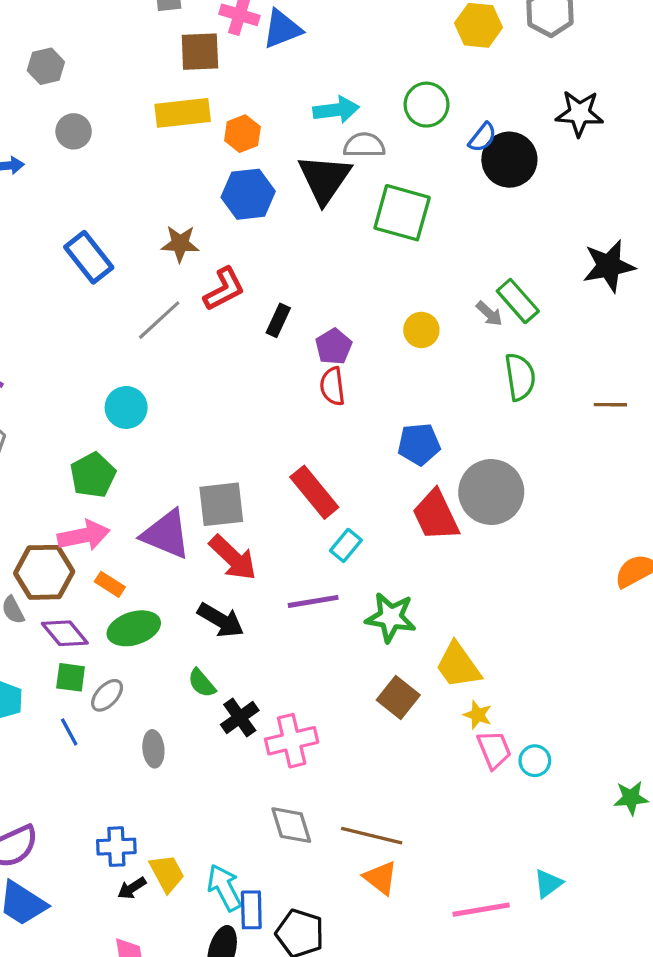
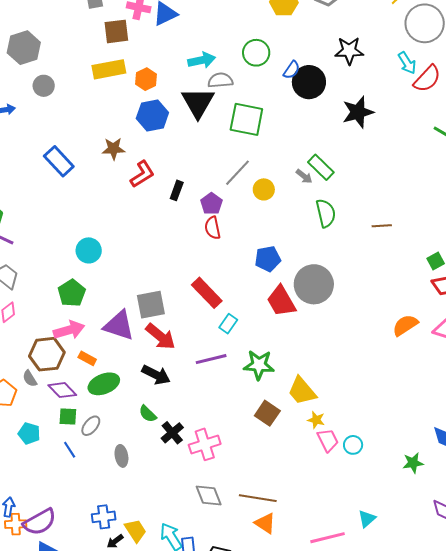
gray hexagon: (46, 66) -> (24, 48), size x1.5
black star: (609, 266) -> (358, 112), moved
gray line: (159, 320) -> (237, 173), moved

